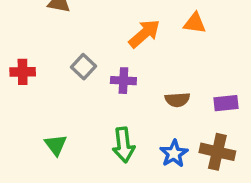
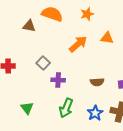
purple cross: (123, 81) -> (58, 80), moved
green arrow: (123, 145) -> (66, 108), turned 30

